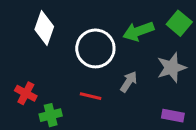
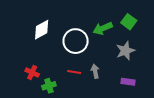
white diamond: (44, 28) -> (42, 30), turned 45
gray arrow: (129, 82) -> (95, 71), moved, turned -40

